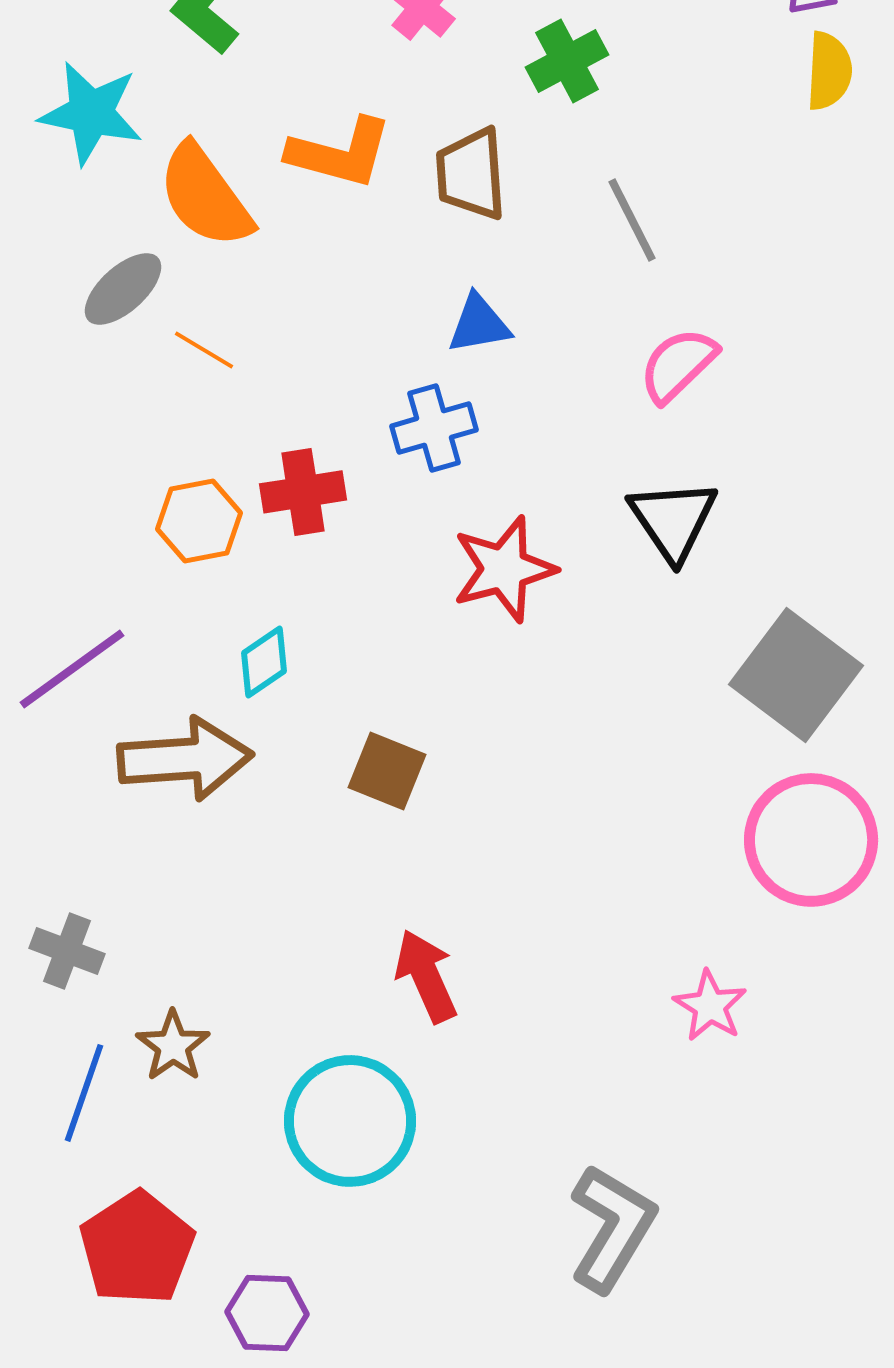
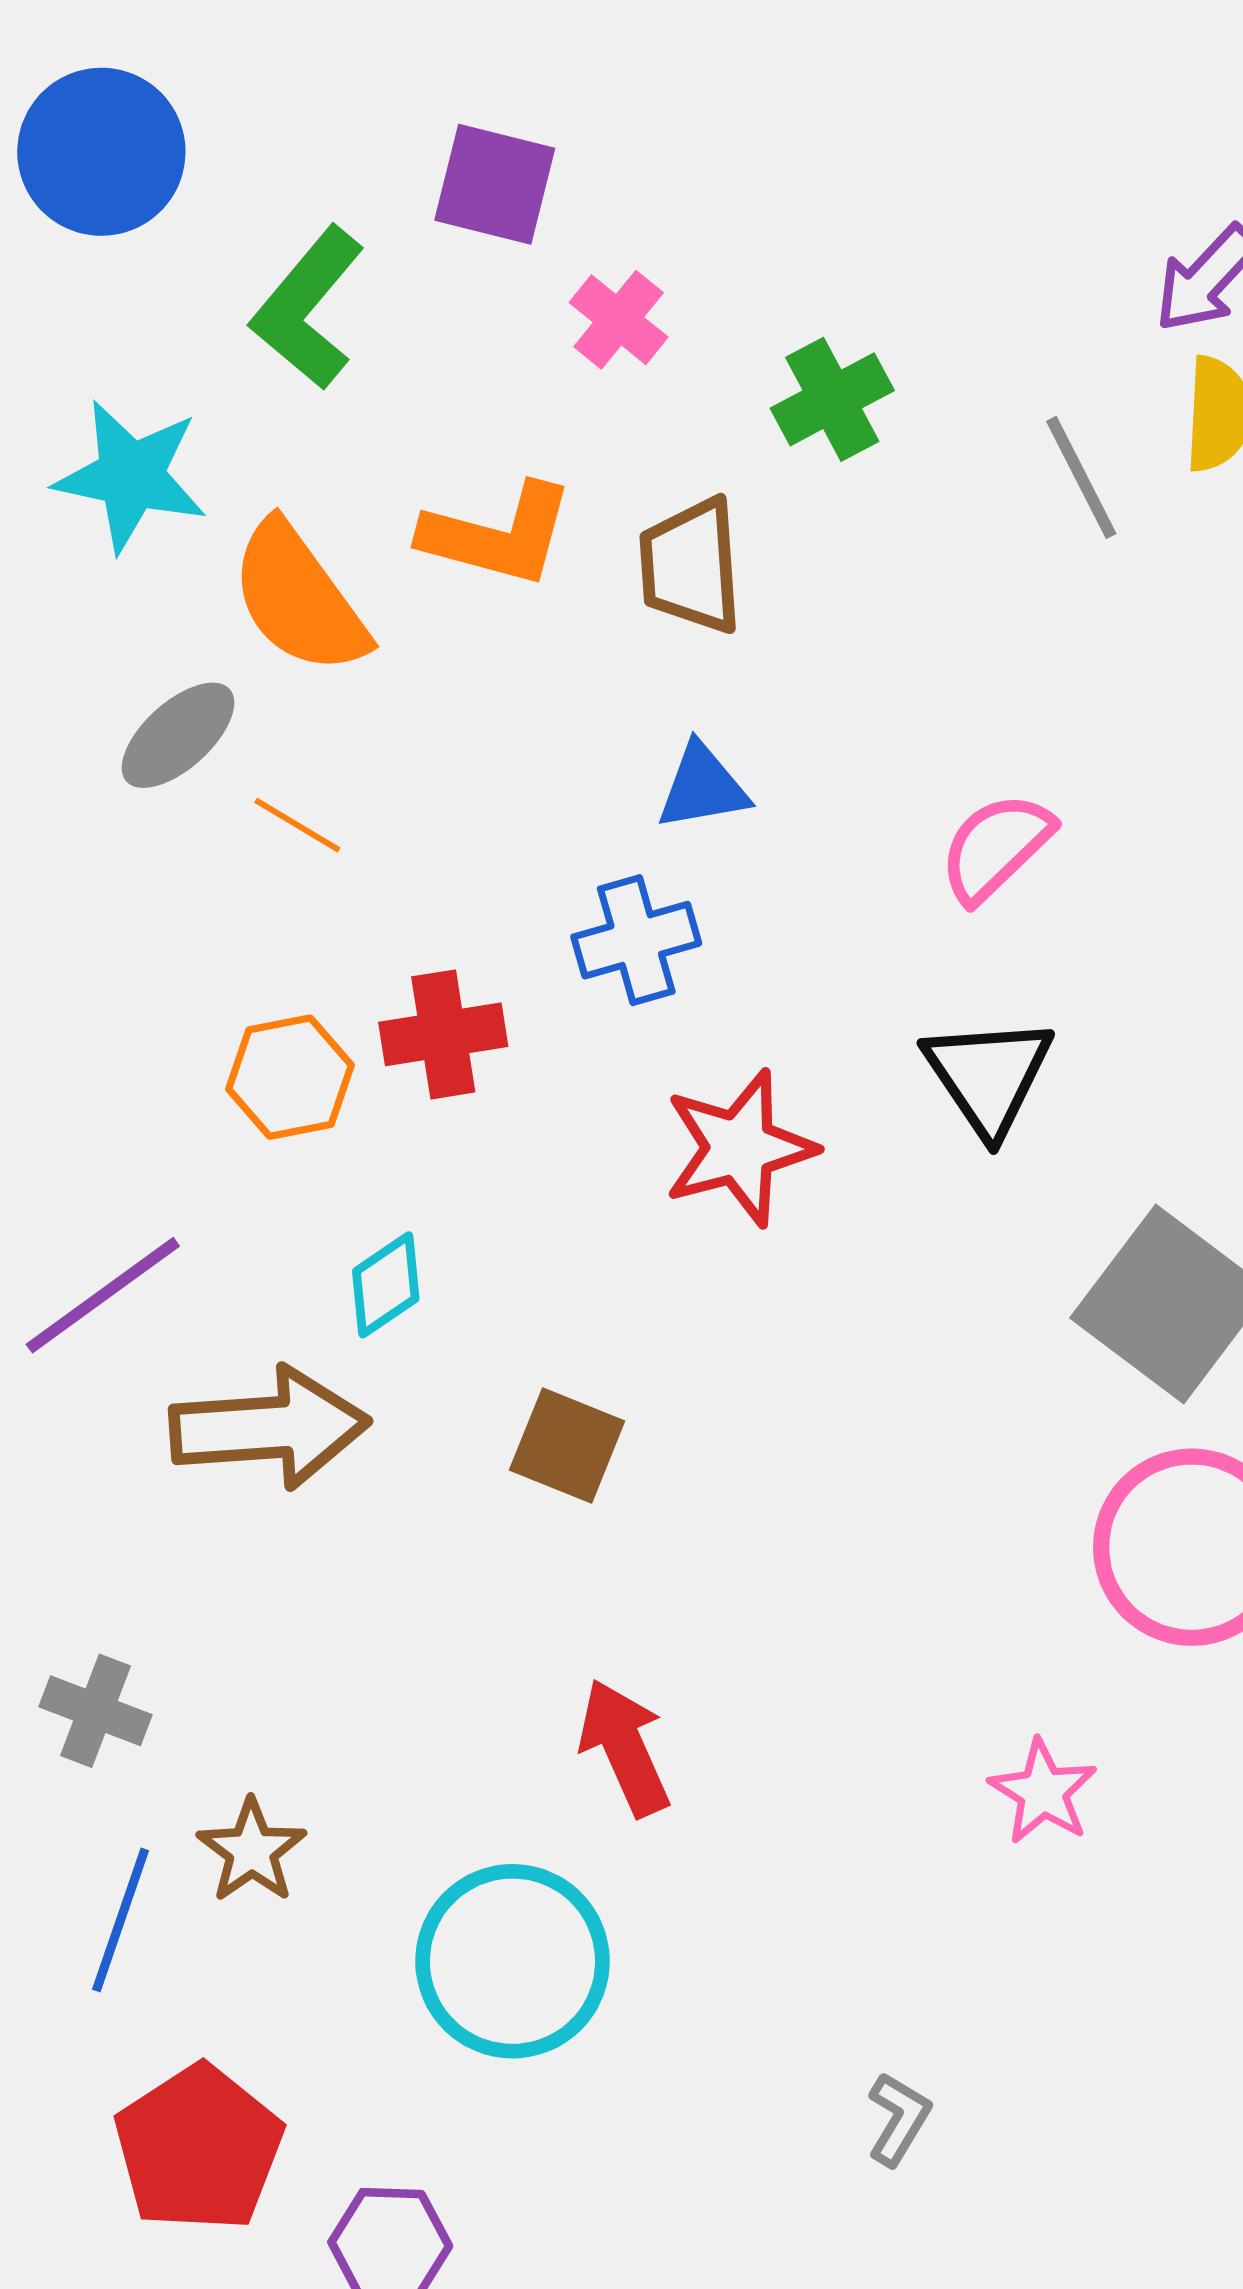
gray line: (632, 220) -> (1081, 477), moved
gray L-shape: (612, 1228) -> (899, 2119), size x0.5

